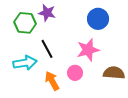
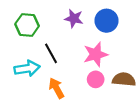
purple star: (47, 13) -> (74, 18), moved
pink circle: (75, 73) -> (96, 79), moved

